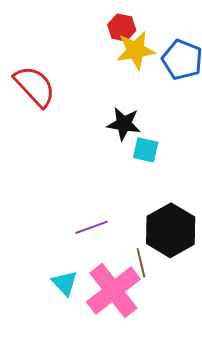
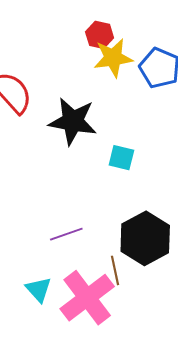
black star: (124, 124) -> (73, 121), moved, size x1.4

